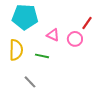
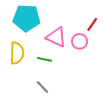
pink triangle: (53, 35) -> (56, 37), size x1.5
gray line: (30, 82) -> (42, 87), moved

